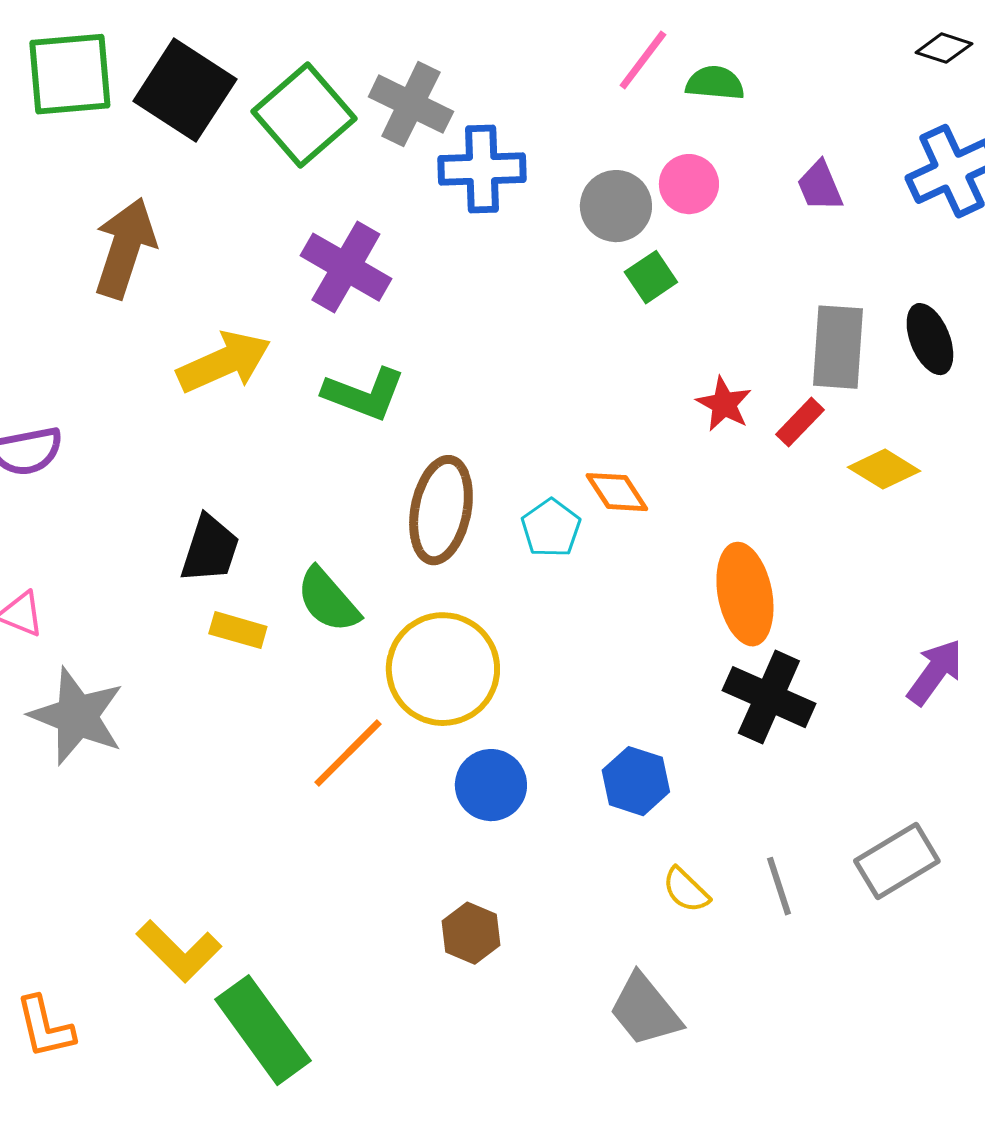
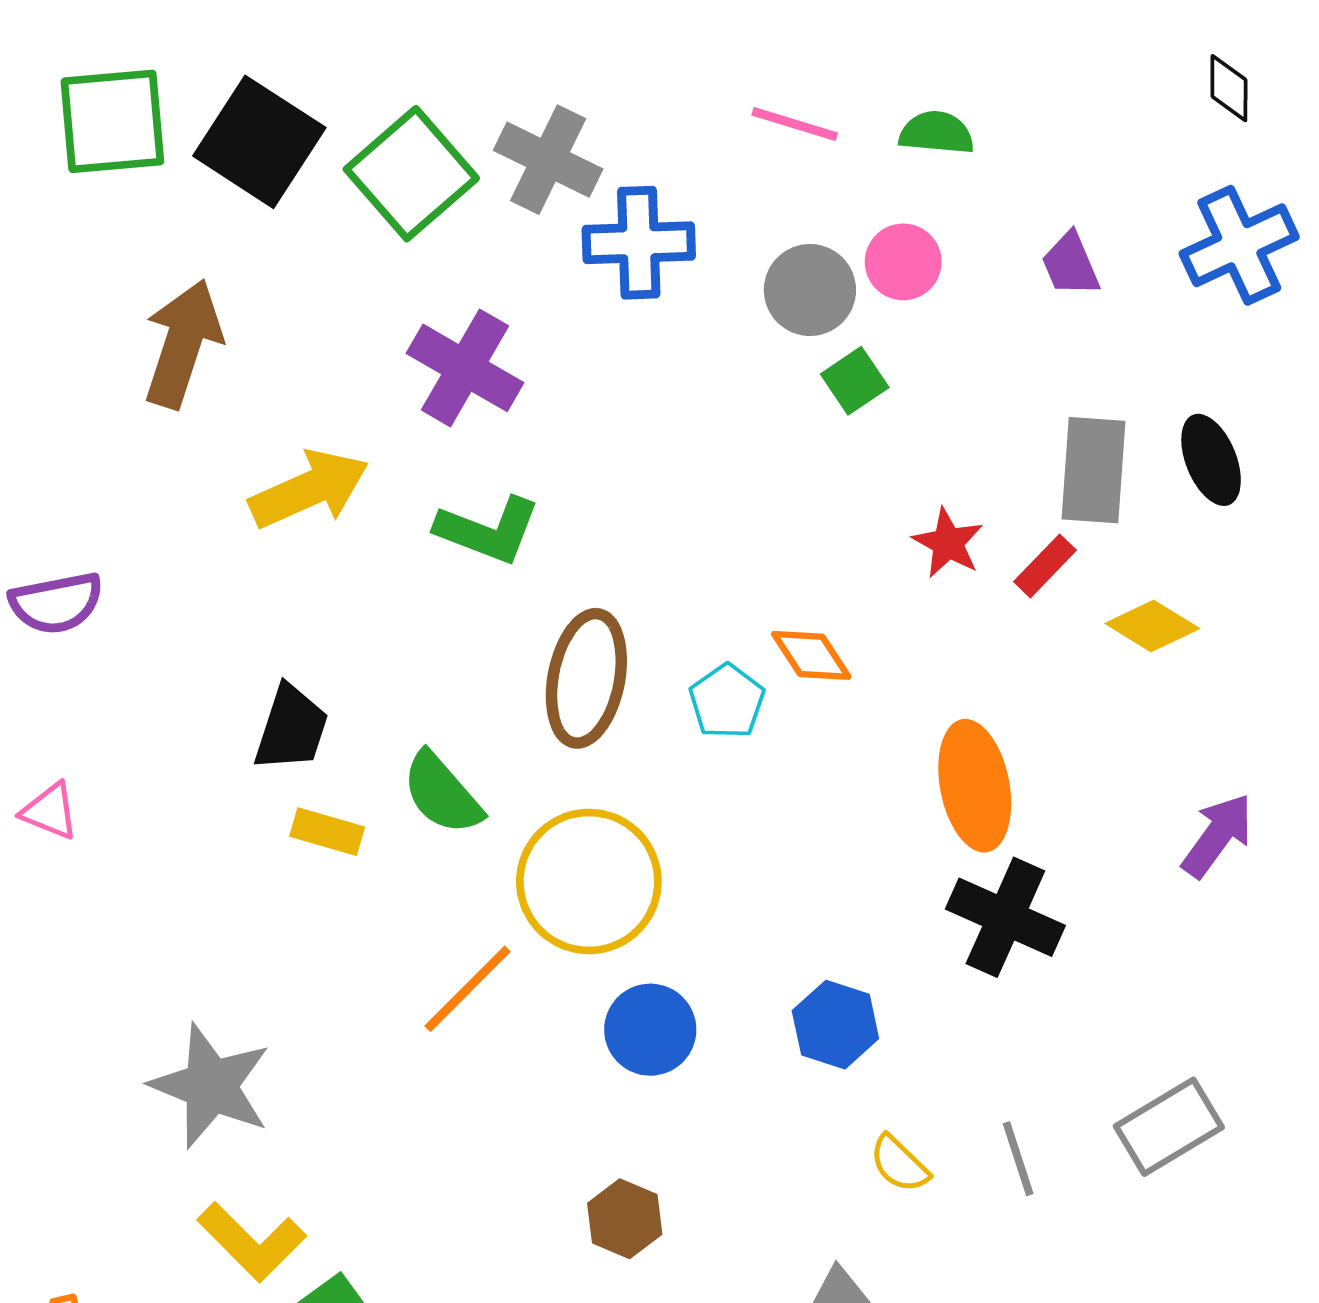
black diamond: (944, 48) -> (1229, 88), turned 72
pink line: (643, 60) -> (795, 124), moved, turned 70
purple arrow: (935, 672) -> (1217, 835), moved
gray star: (77, 716) -> (211, 1086), moved

